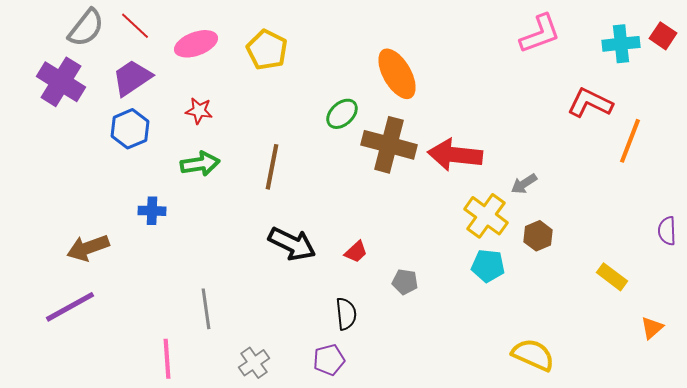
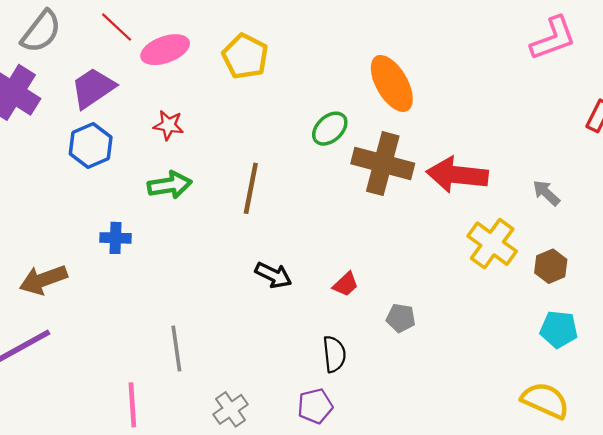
red line: (135, 26) -> (117, 27), moved
gray arrow: (524, 184) -> (546, 193), moved, turned 76
black arrow: (292, 244) -> (273, 275), size x0.7
cyan pentagon: (488, 266) -> (559, 329), moved

